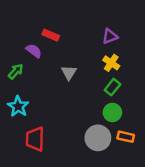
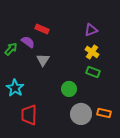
green arrow: (16, 71) -> (11, 49), moved
gray triangle: (69, 73) -> (43, 60), moved
green rectangle: (112, 87) -> (93, 72), turned 72
green circle: (112, 112) -> (69, 89), moved

